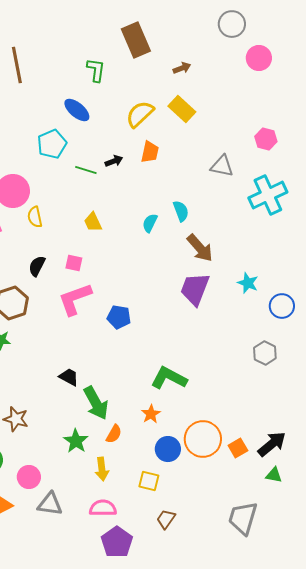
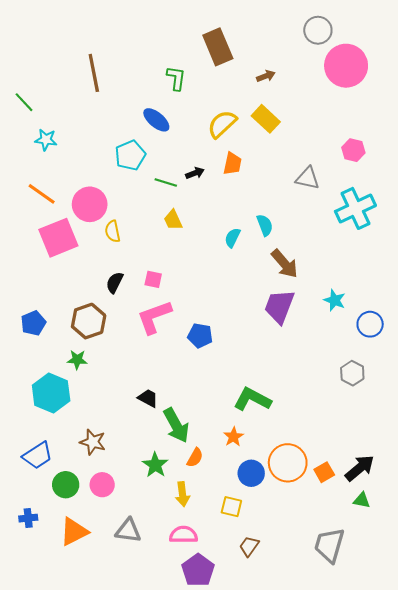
pink circle: (259, 58) -> (346, 66), size x1.6
yellow trapezoid: (93, 222) -> (173, 220), moved
pink circle: (29, 477) -> (102, 485), moved

